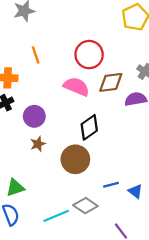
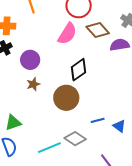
brown diamond: (111, 82) -> (98, 30), turned 55
pink semicircle: (76, 87) -> (67, 34), turned 100

